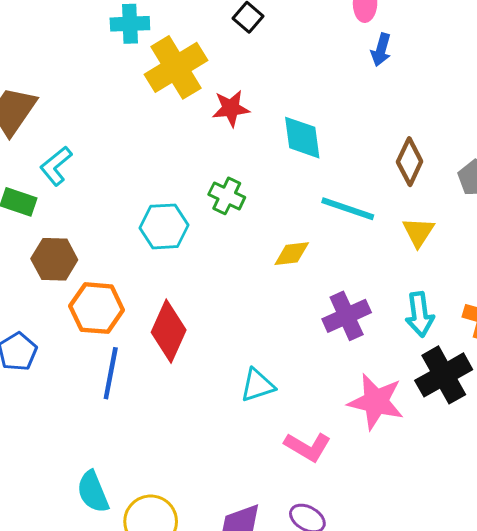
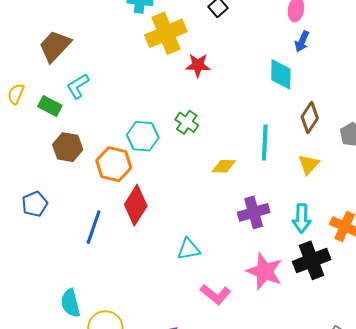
cyan diamond: (302, 138) -> (281, 74), moved
cyan line: (348, 209) -> (265, 142), turned 66
orange hexagon: (97, 308) -> (114, 164), moved

